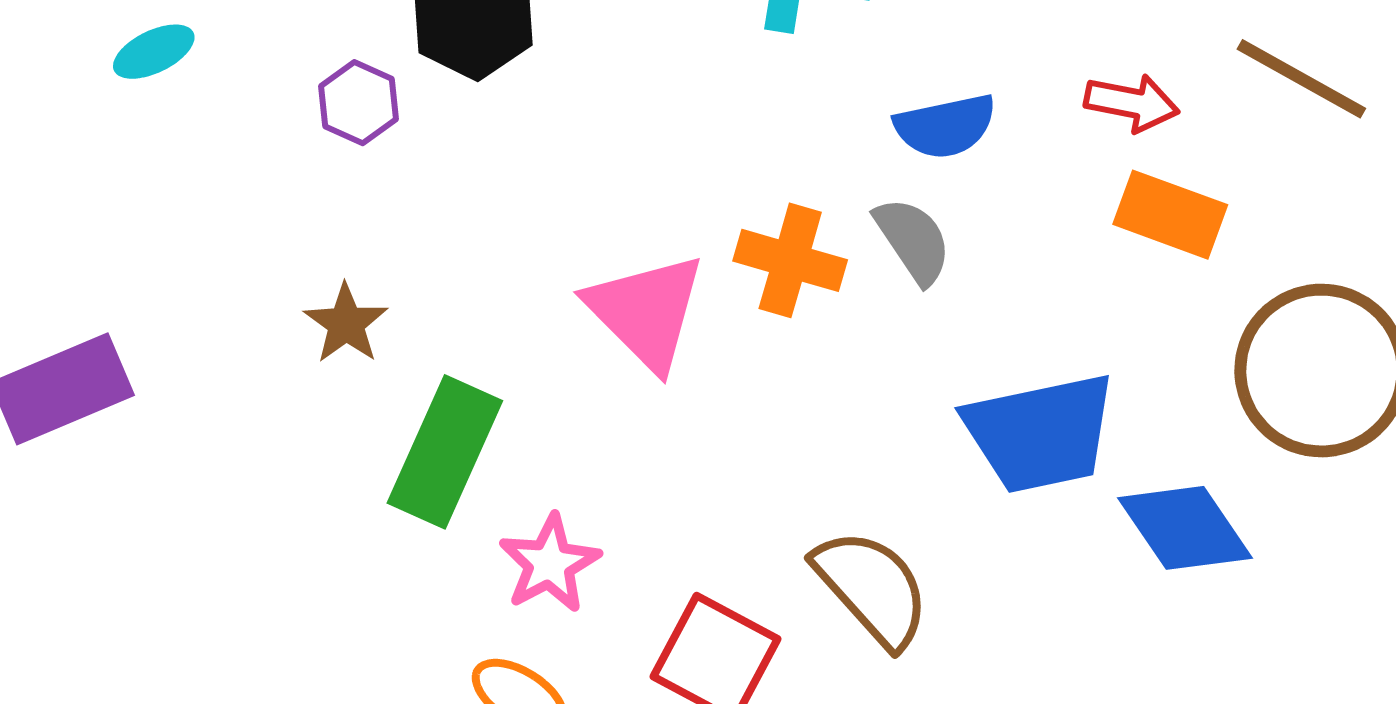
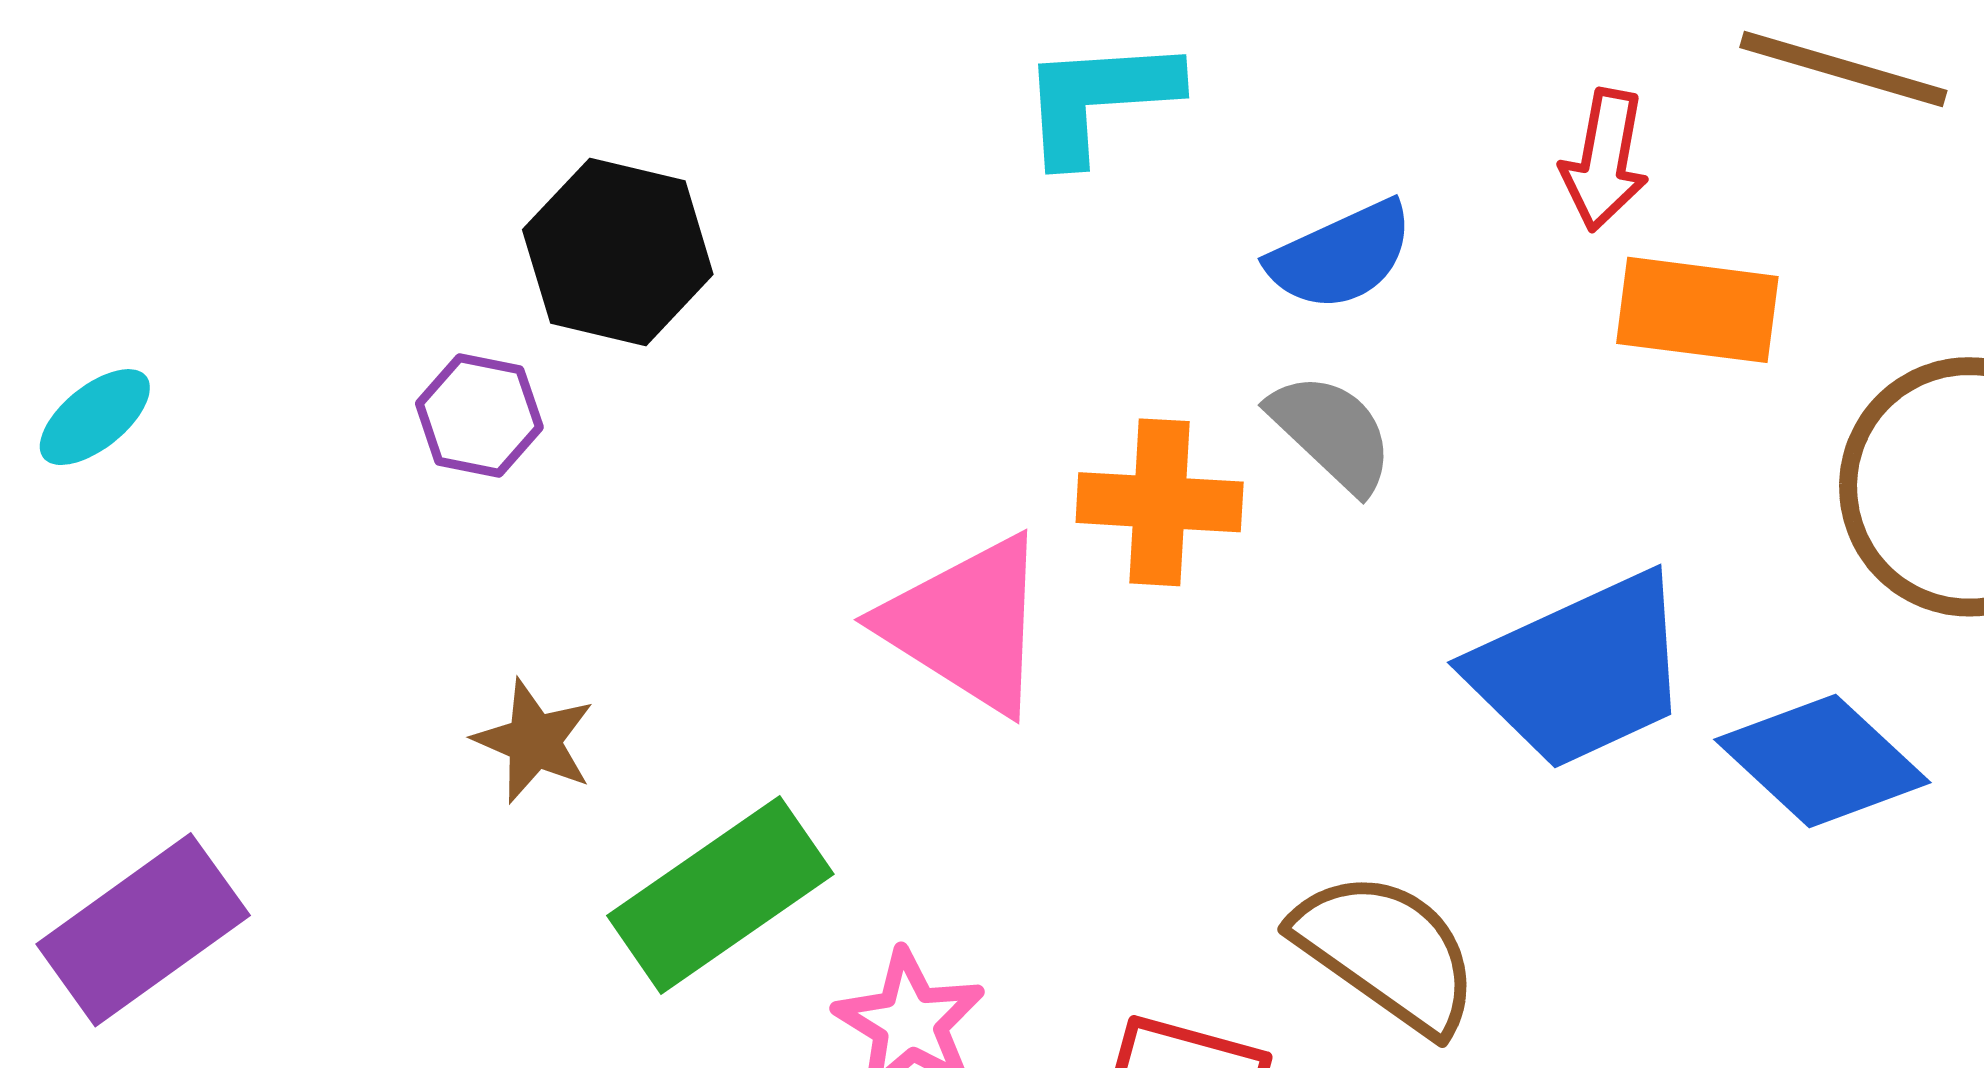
cyan ellipse: (154, 52) -> (95, 417), moved
red arrow: (1132, 103) -> (1605, 160), turned 102
green rectangle: (445, 452) -> (720, 895), turned 44

